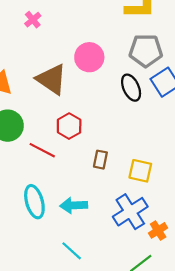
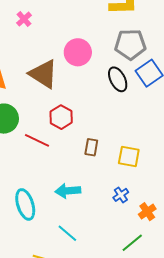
cyan ellipse: (34, 202) -> (25, 204), moved
blue cross: (130, 212) -> (121, 195), size x0.5

